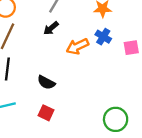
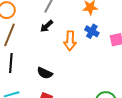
orange arrow: (77, 46) -> (70, 41), turned -60

